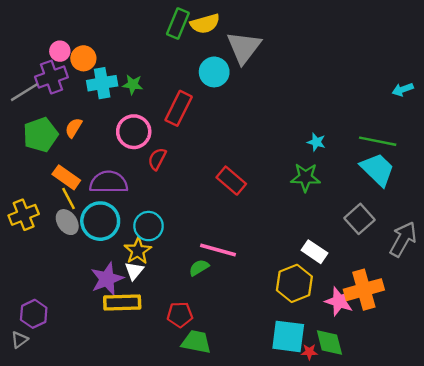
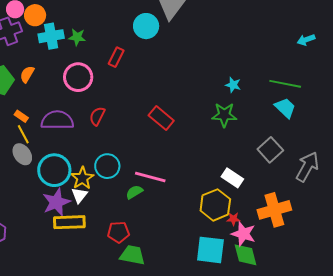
red rectangle: (179, 108) -> (116, 57), size x0.7
red semicircle: (157, 159) -> (97, 116), moved
cyan trapezoid: (377, 169) -> (285, 108), size x0.7
orange rectangle: (66, 177) -> (21, 116), size x0.6
cyan circle: (100, 221) -> (54, 170), moved
cyan circle: (149, 226) -> (107, 166), moved
pink star: (339, 301) -> (243, 234), moved
red star: (309, 352) -> (233, 219), moved

